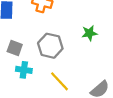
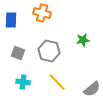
cyan cross: (24, 70) -> (23, 82), moved

